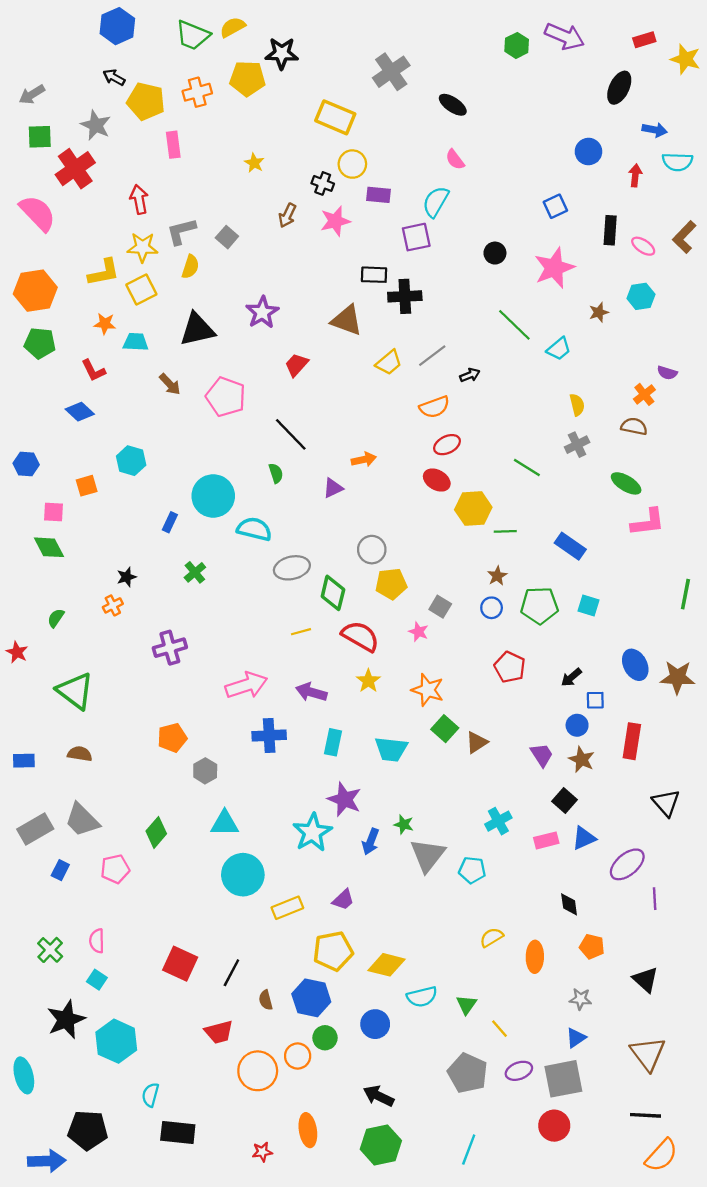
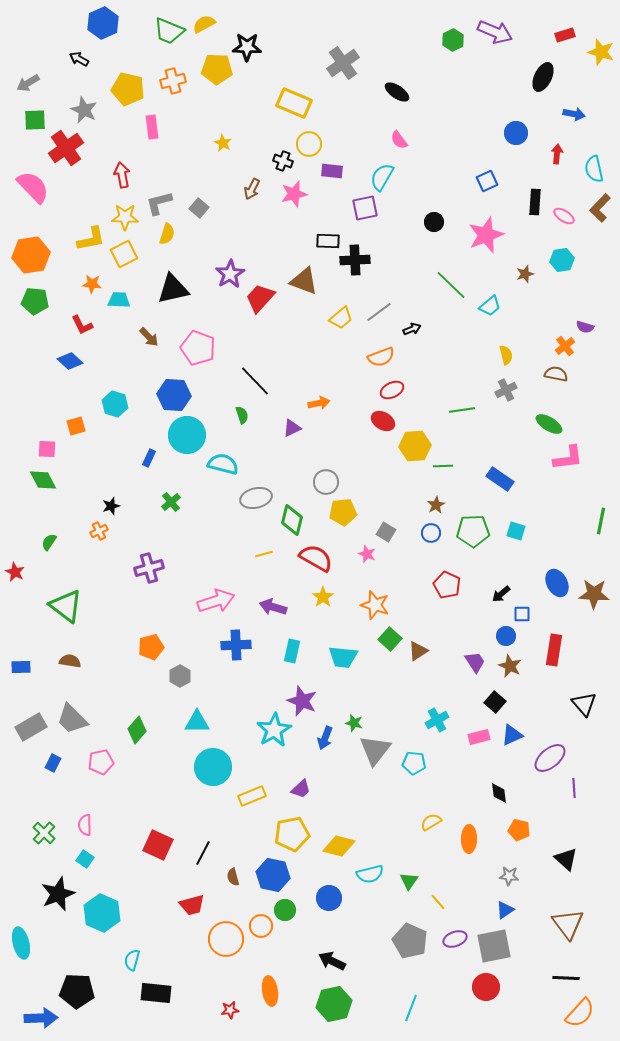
black arrow: (114, 77) -> (79, 59), moved
cyan semicircle: (677, 162) -> (594, 169), moved, turned 76
red trapezoid: (296, 365) -> (260, 298), moved, size x1.4
blue hexagon: (26, 464) -> (174, 395), moved, size x1.5
green line: (527, 467) -> (462, 410), turned -40

